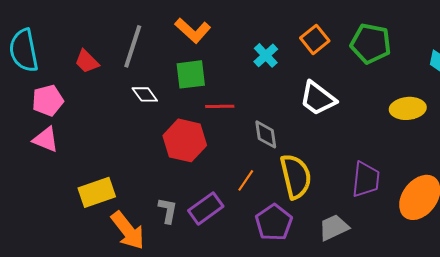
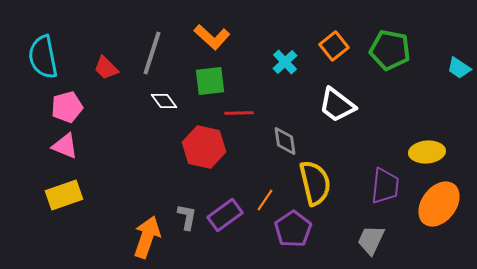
yellow ellipse: (408, 108) -> (427, 152), moved
orange line: (246, 180) -> (265, 200), moved
yellow rectangle: (97, 192) -> (64, 195), moved
gray trapezoid: (334, 227) -> (371, 240), moved, turned -40
orange arrow: (128, 230) -> (147, 237), turned -123

